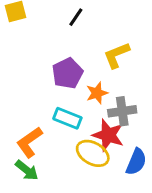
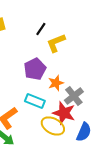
yellow L-shape: (117, 55) -> (56, 43), moved
gray cross: (122, 111) -> (74, 96), turned -30

